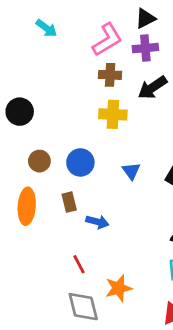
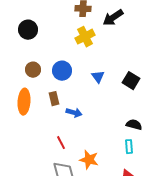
black circle: (20, 112) -> (28, 30), moved
yellow cross: (113, 114) -> (85, 37), turned -30
orange star: (119, 288) -> (89, 160), turned 30

